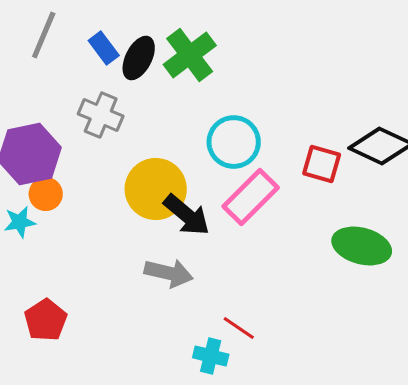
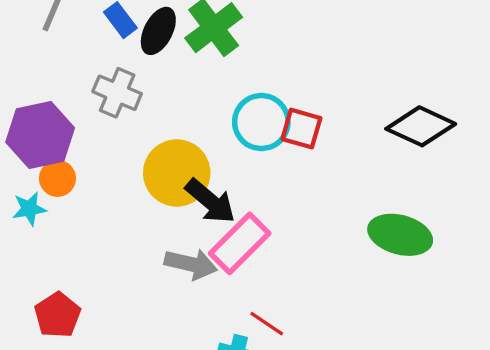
red square: (322, 164) -> (301, 129), moved
pink rectangle: (251, 197) -> (240, 243), moved

